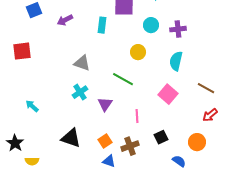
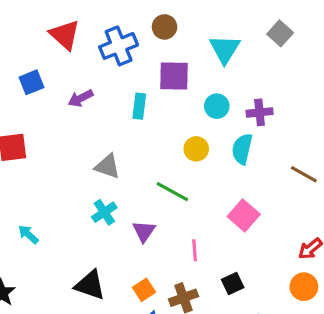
cyan semicircle: (176, 61) -> (242, 149), moved
brown line: (206, 88) -> (304, 174), moved
orange circle: (197, 142) -> (304, 287), moved

